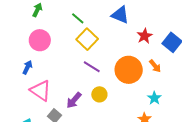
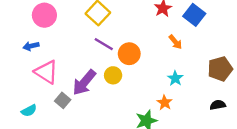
blue arrow: (27, 67) -> (31, 46), turned -128
orange circle: (129, 70) -> (129, 54), moved, size x0.7
purple arrow: (74, 100) -> (84, 82), size x1.4

